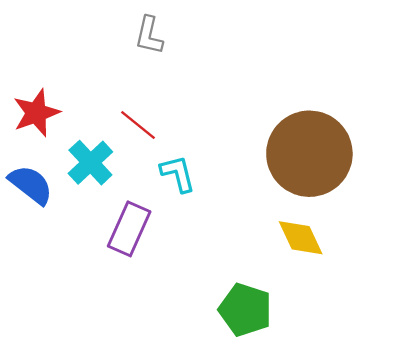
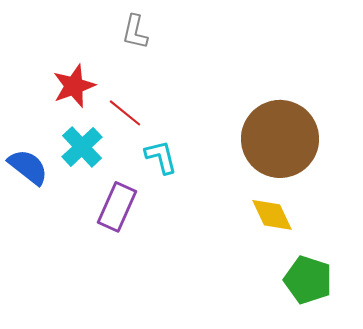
red star: (36, 113) -> (74, 86), moved
green pentagon: (245, 310) -> (308, 280), moved

